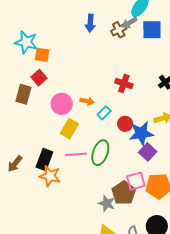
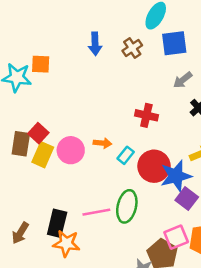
gray arrow: (129, 23) -> (183, 80), moved
orange square: (42, 55) -> (41, 64), moved
red square: (39, 78) -> (38, 133), moved
red circle: (125, 124) -> (154, 166), size x1.6
yellow rectangle: (69, 129) -> (43, 155), moved

